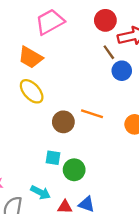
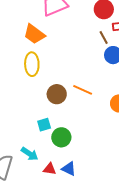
yellow ellipse: (32, 91) -> (32, 64), turned 35
cyan square: (53, 158) -> (44, 125), turned -32

